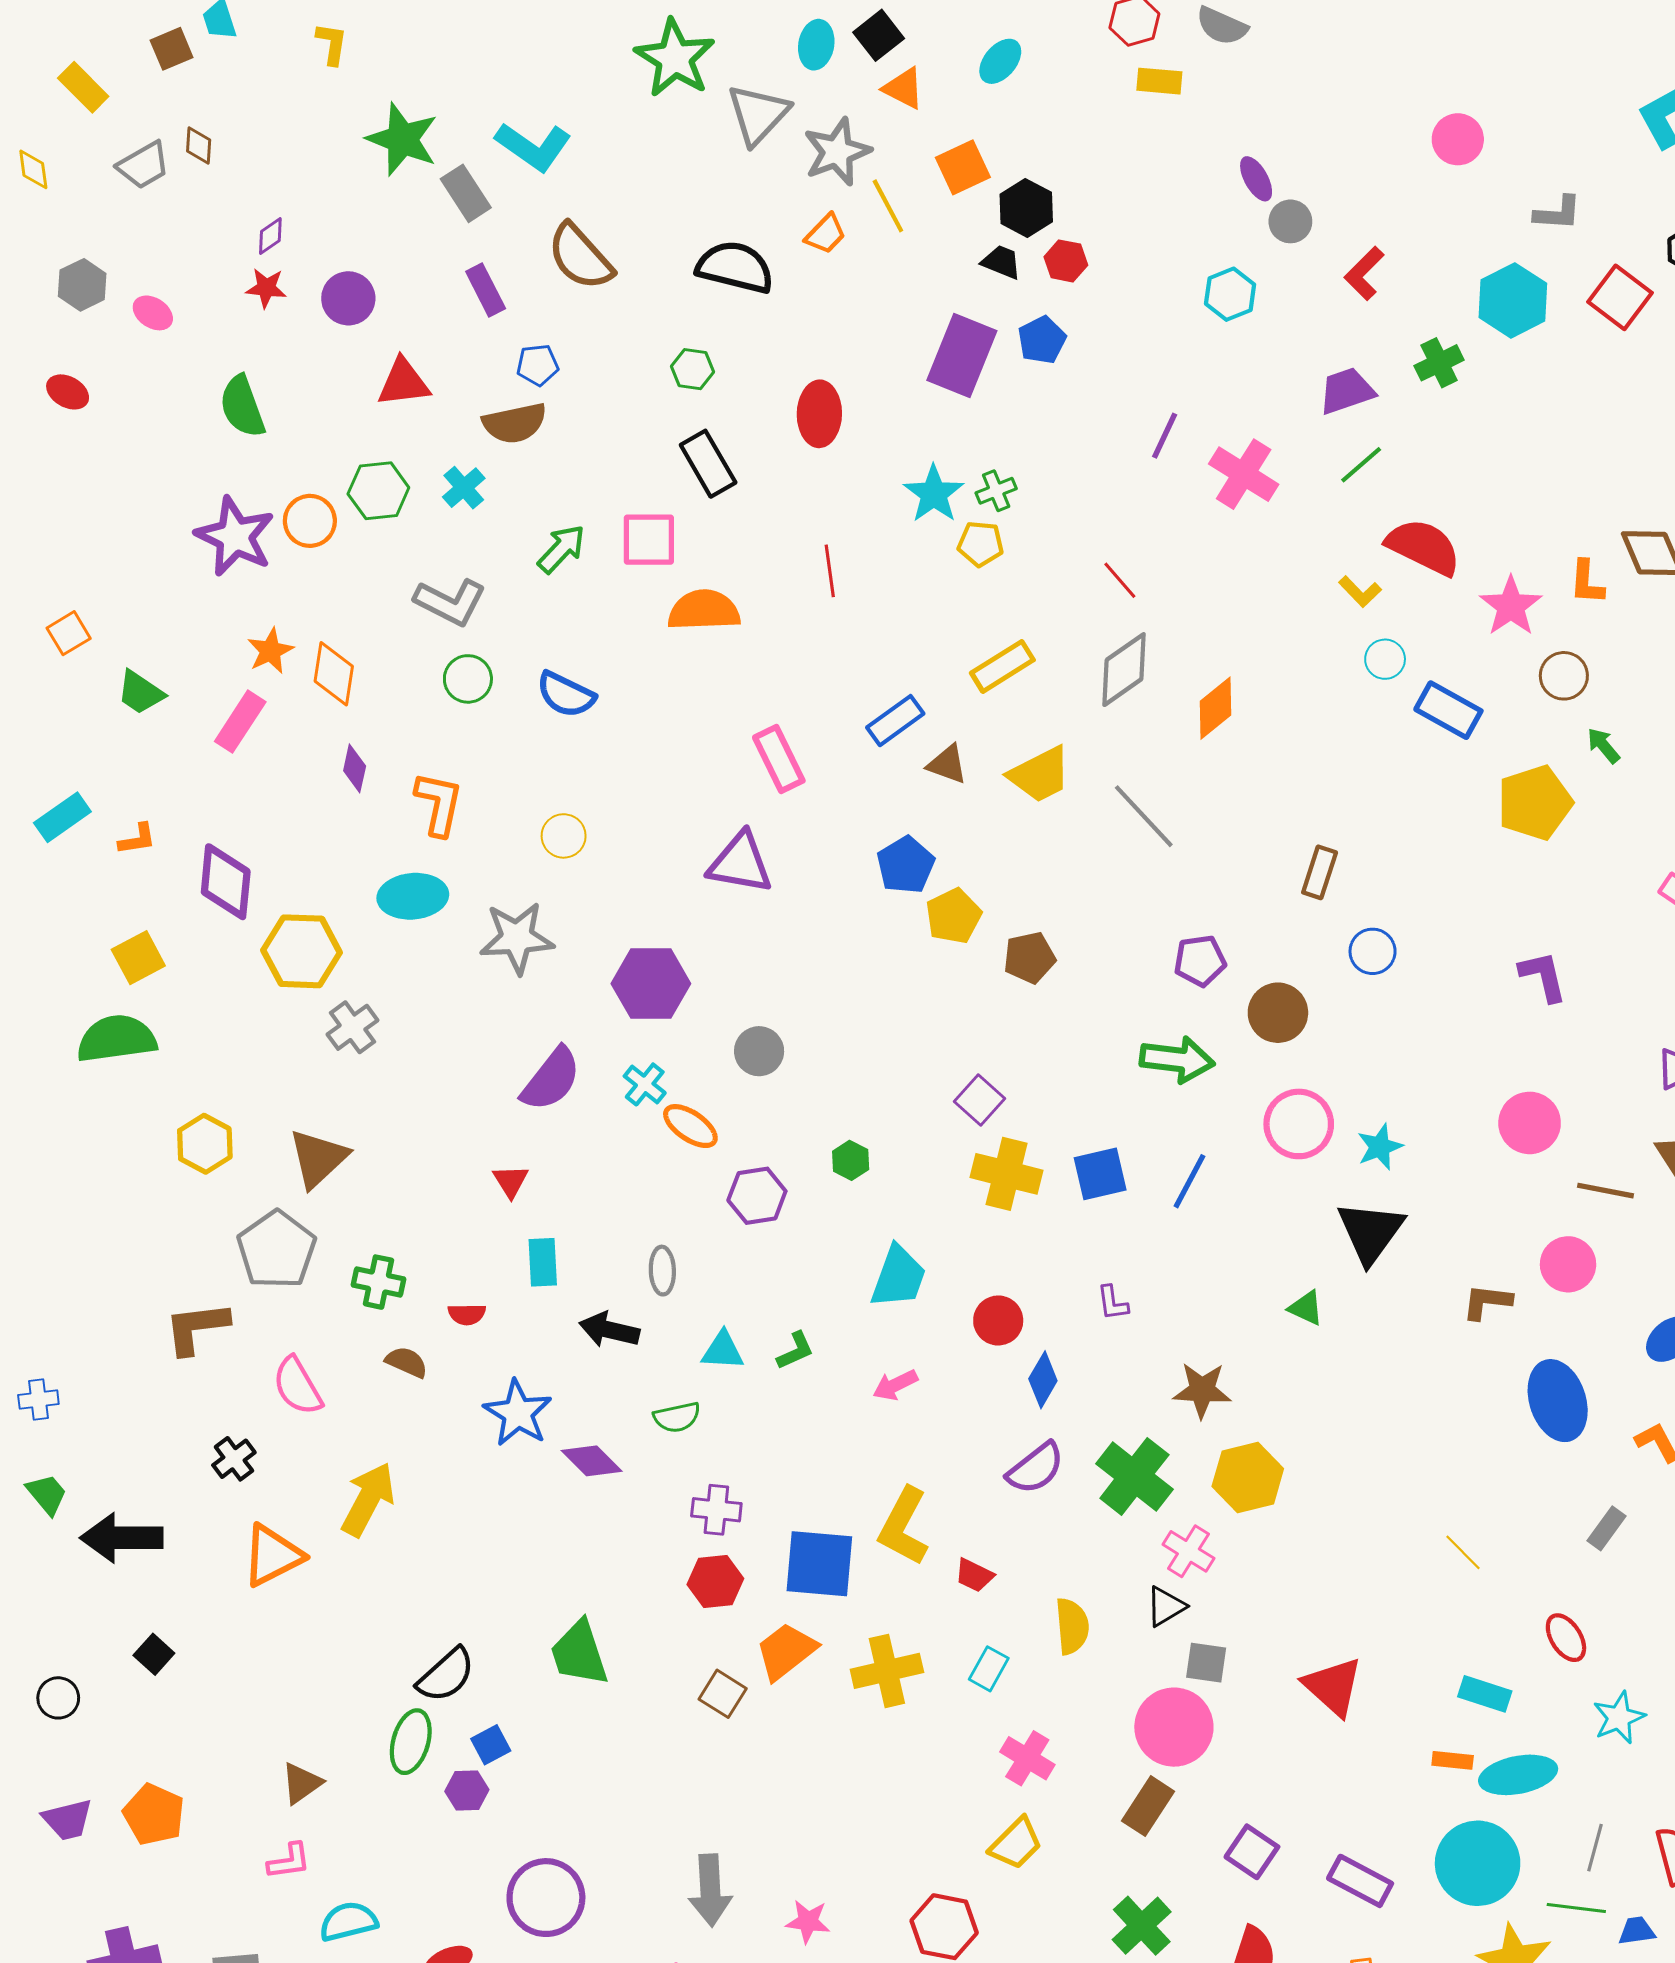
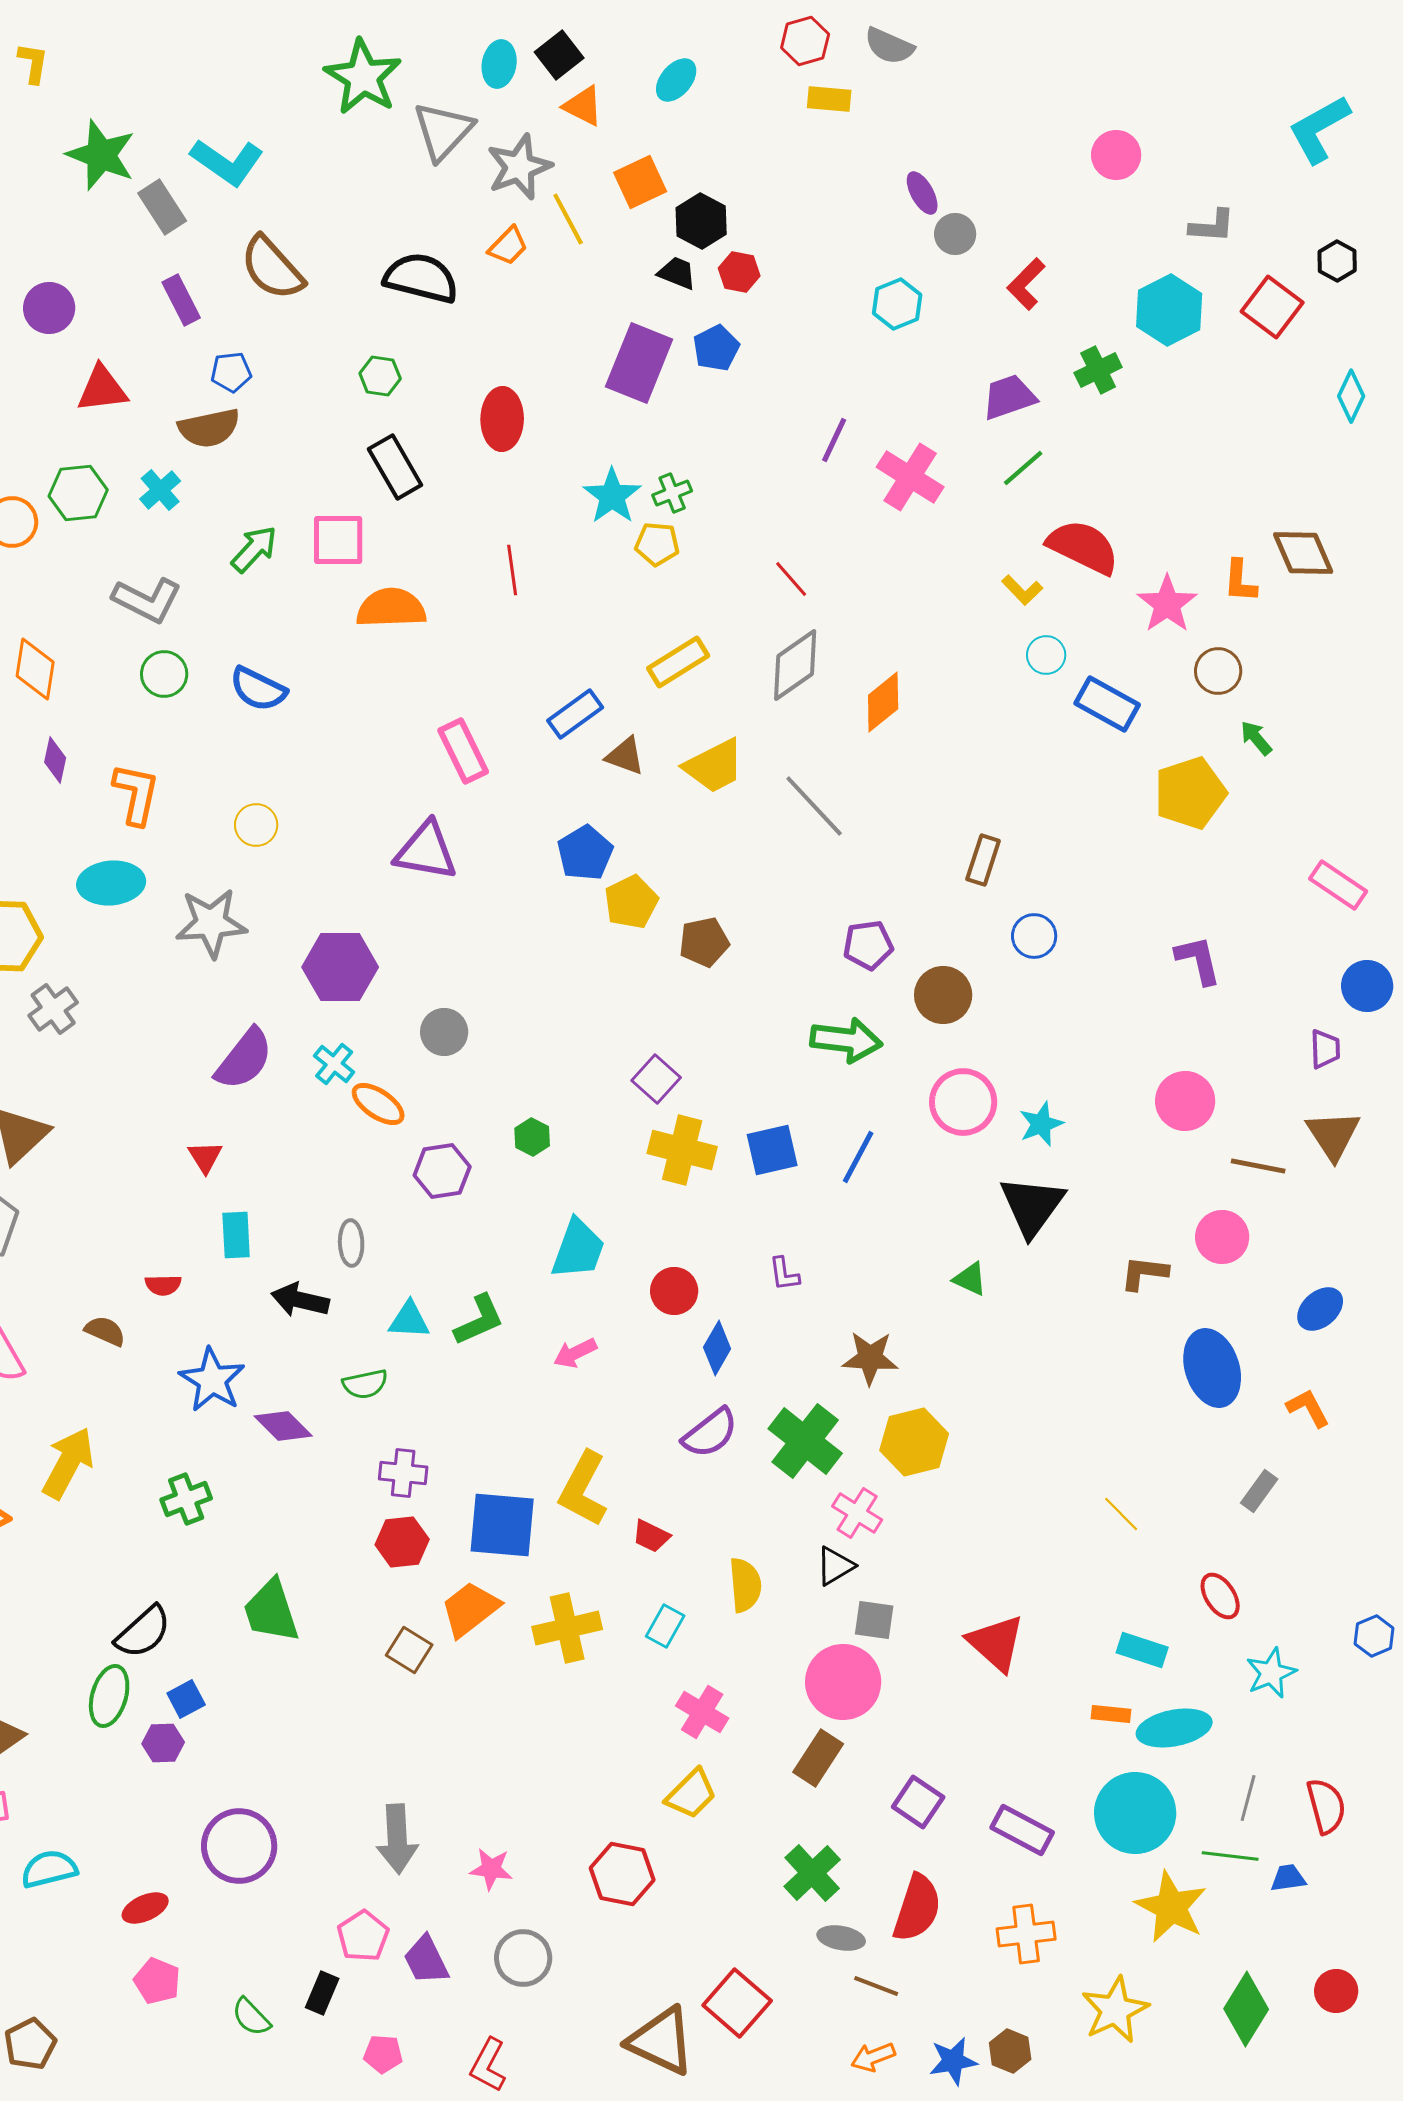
green cross: (378, 1282) -> (186, 1499), moved, turned -33
green L-shape: (795, 1351) -> (479, 1320), size x1.4

